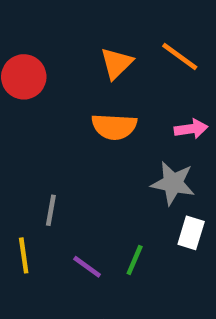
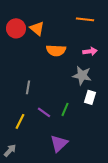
orange line: (180, 57) -> (85, 19), turned -30
orange triangle: (116, 63) -> (37, 28), moved, turned -35
yellow line: (24, 255) -> (20, 121), moved, turned 35

